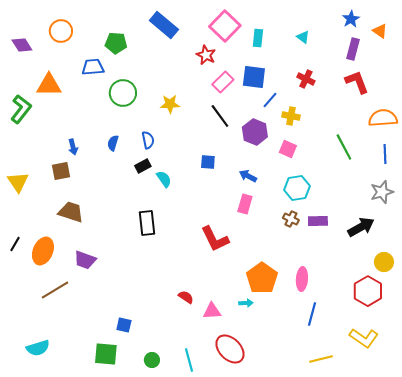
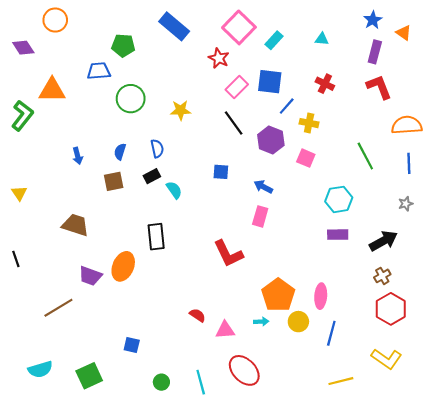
orange circle: (61, 31) -> (55, 20), moved
cyan triangle: (303, 37) -> (322, 39), turned -32
cyan rectangle: (258, 38) -> (274, 40), turned 36
brown square: (61, 171) -> (114, 181), moved
yellow triangle: (18, 182) -> (19, 193), size x0.7
cyan hexagon: (297, 188) -> (339, 199), moved
gray star: (382, 192) -> (406, 204), size x0.6
brown cross: (291, 219) -> (382, 276), moved, turned 35
black line: (15, 244) -> (16, 259), turned -49
orange ellipse: (43, 251) -> (123, 266), moved
yellow circle: (384, 262) -> (298, 322), moved
green square: (106, 354) -> (89, 376), moved, turned -30

